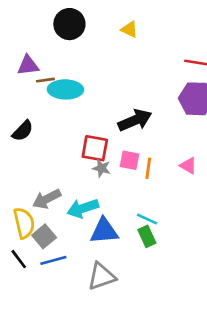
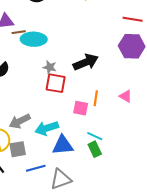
pink square: (130, 160) -> (81, 108), moved
gray star: (101, 168) -> (50, 67), moved
gray square: (44, 236) -> (18, 149), turned 30
blue line: (53, 260) -> (36, 168), moved

